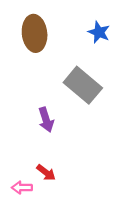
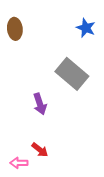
brown ellipse: (35, 33) -> (15, 29), moved, size x0.7

